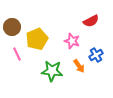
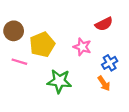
pink line: (17, 54) -> (19, 62), turned -48
orange arrow: (79, 66) -> (104, 83), moved

